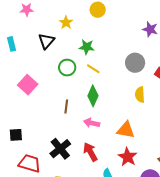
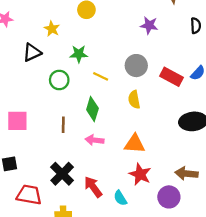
black triangle: (46, 41) -> (32, 52), turned 30
yellow line: (93, 69) -> (101, 76), moved
pink square: (28, 85) -> (17, 121), moved, turned -36
yellow semicircle: (140, 95) -> (134, 100), moved
red arrow: (90, 152) -> (93, 187), moved

